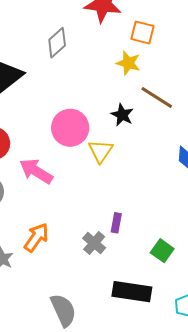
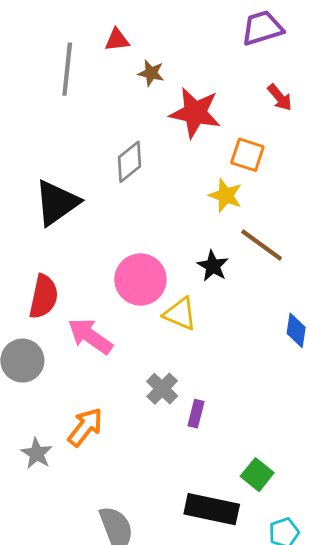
yellow triangle: (100, 151) -> (180, 314), turned -44
gray cross: (94, 243) -> (162, 389), moved
green square: (162, 251) -> (257, 475), moved

